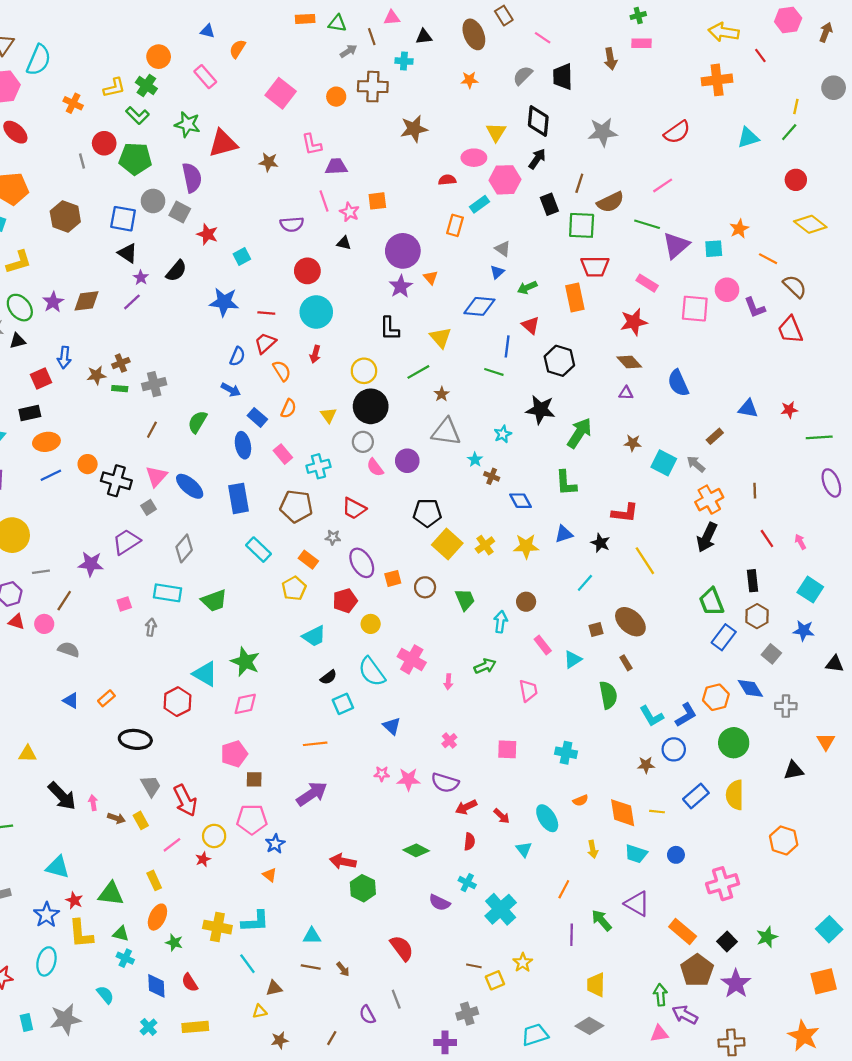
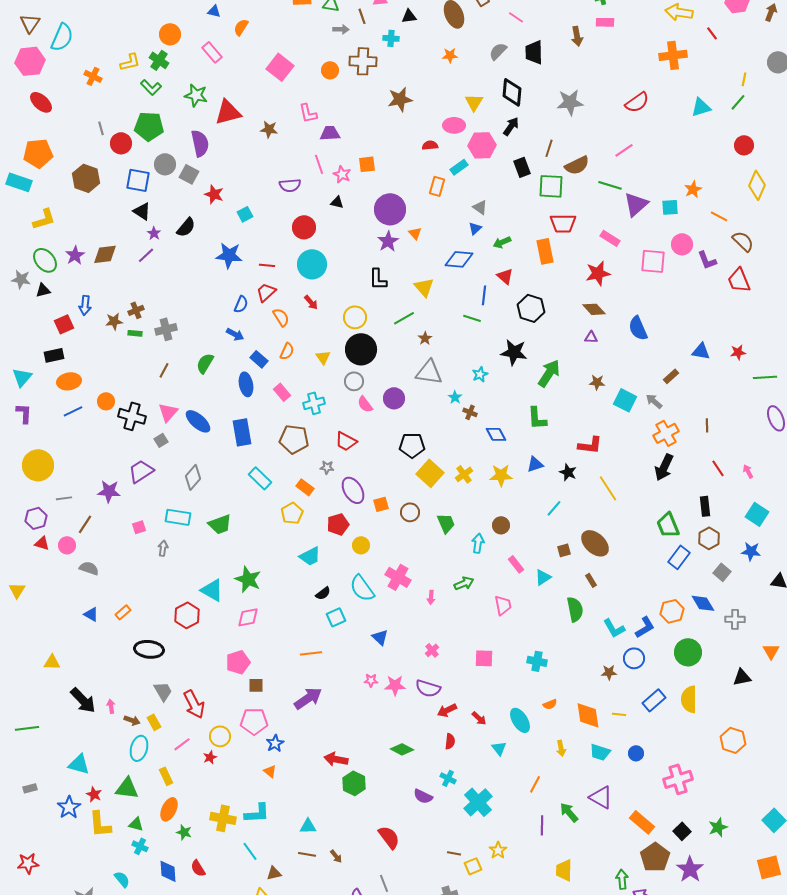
gray arrow: (348, 51) -> (341, 29), turned 35
red circle: (104, 143) -> (121, 143), moved
yellow diamond: (810, 224) -> (757, 185), turned 76
red arrow: (315, 354) -> (311, 302), turned -56
cyan ellipse: (46, 961) -> (139, 748), moved

